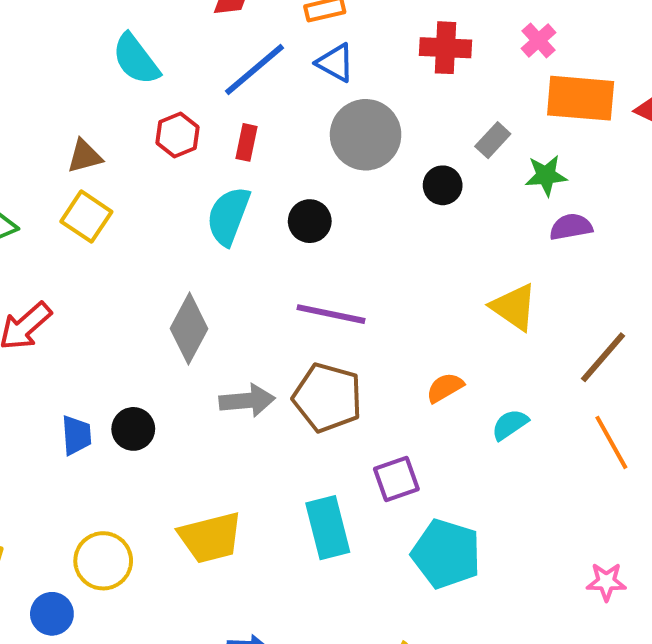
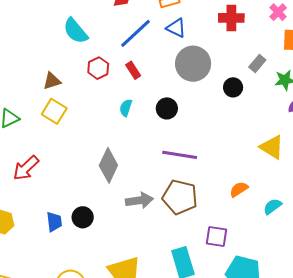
red rectangle: (246, 142) -> (133, 70), turned -42
cyan semicircle: (228, 216) -> (126, 108), size x0.6
purple square: (396, 479) -> (216, 237), turned 30

